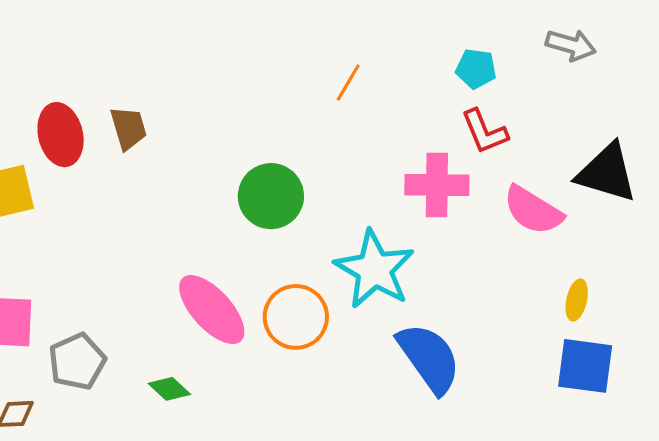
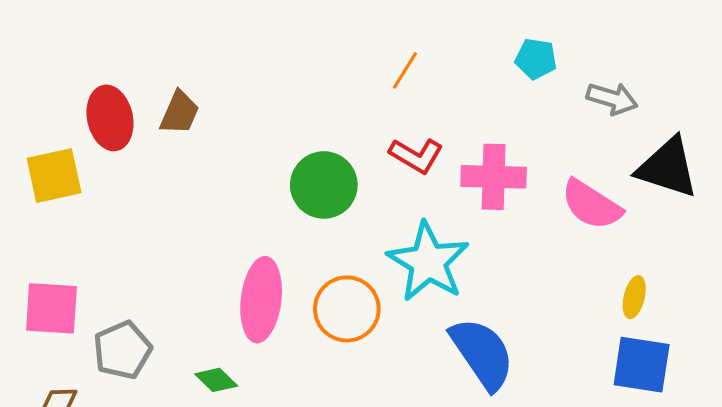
gray arrow: (571, 45) -> (612, 99), moved
brown trapezoid: (128, 128) -> (180, 113), turned 39
red L-shape: (484, 132) -> (416, 155), moved, turned -38
pink ellipse: (212, 310) -> (261, 300), turned 48

